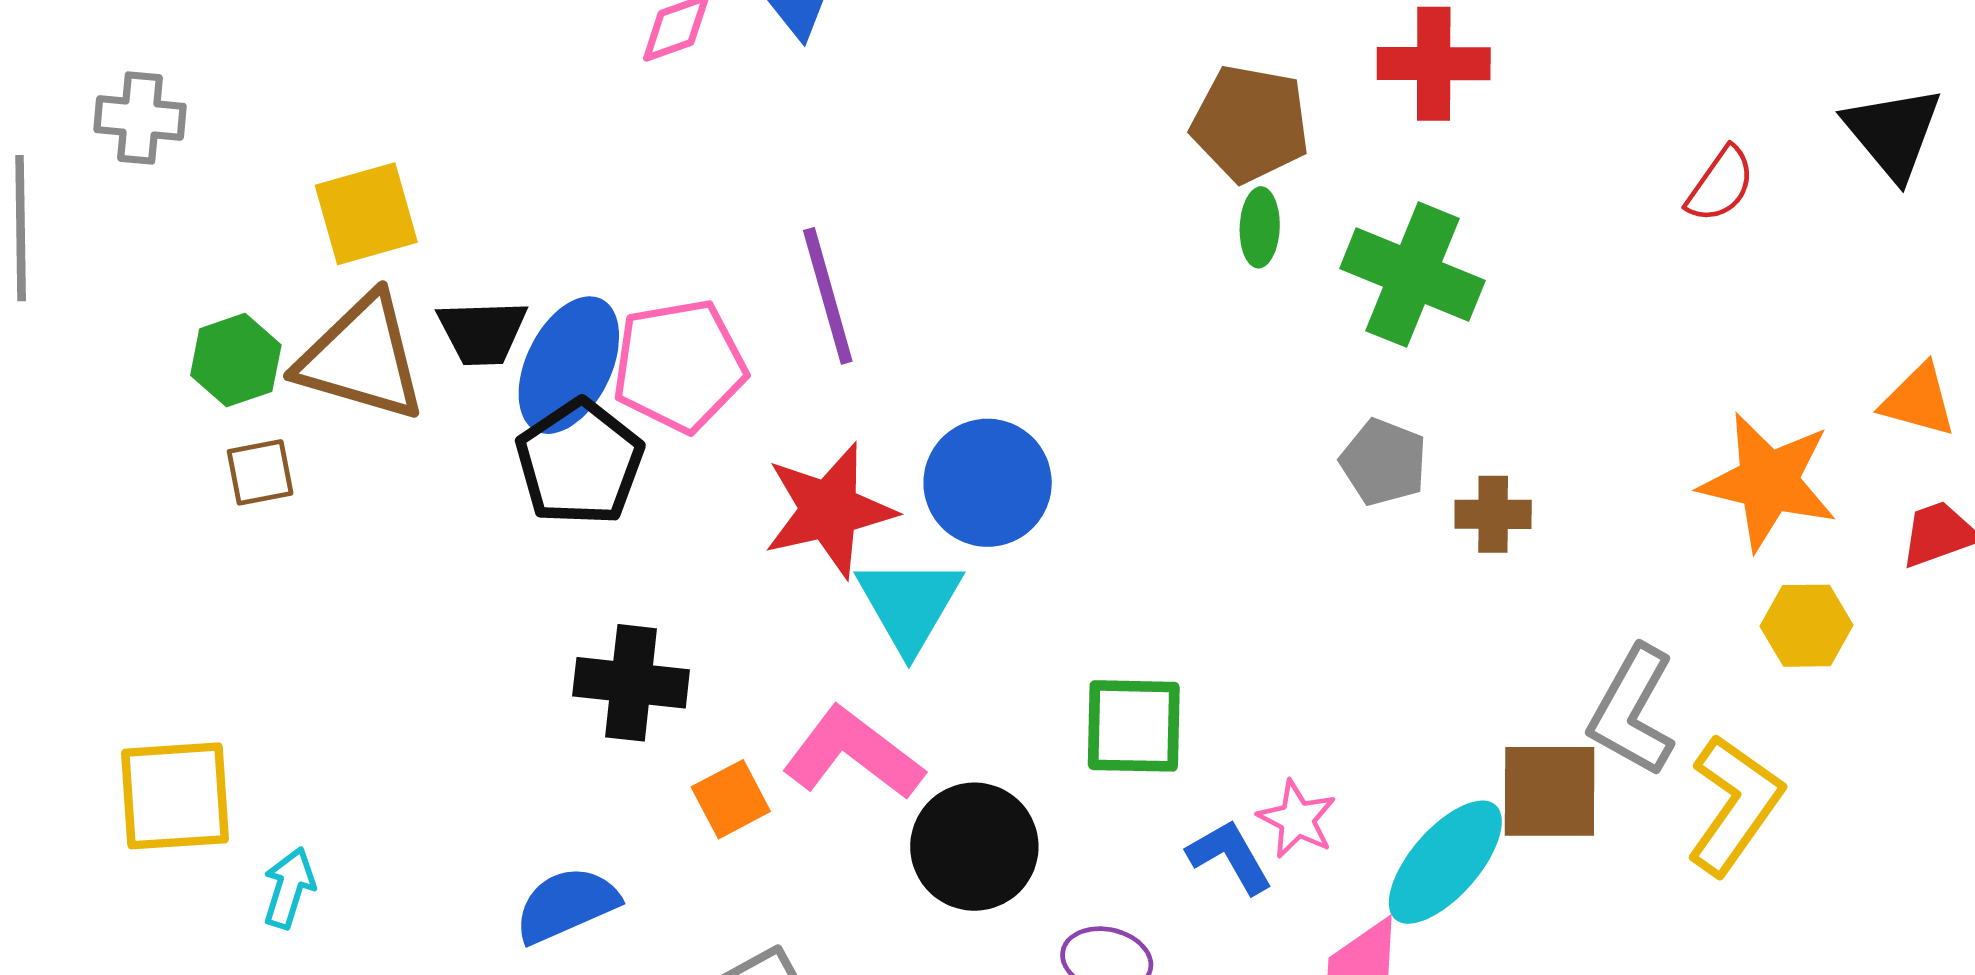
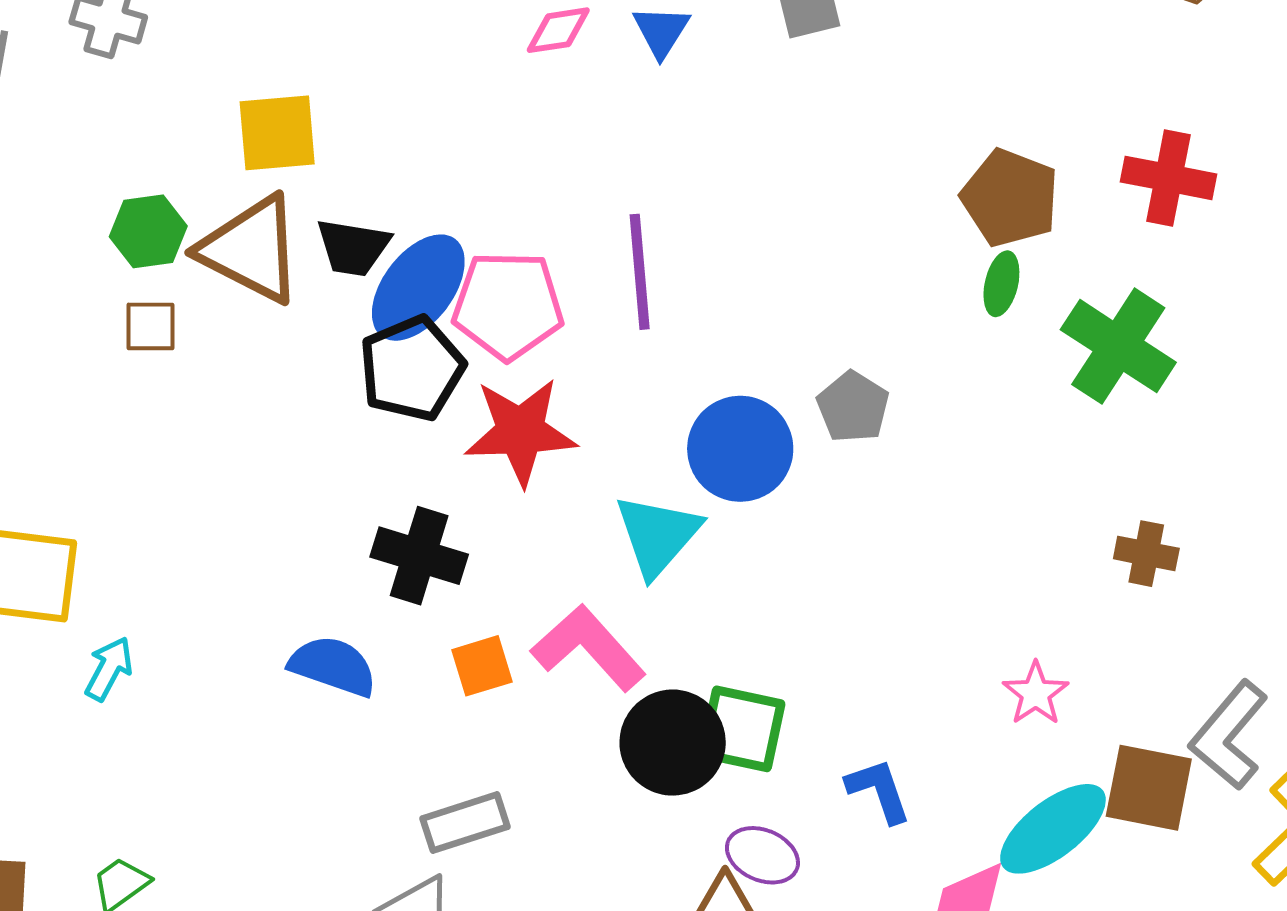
gray pentagon: (1384, 462) -> (853, 407), moved
red star: (829, 510) -> (521, 432), moved
green square: (1134, 726) -> (742, 729), moved
pink star: (1297, 819) -> (1036, 693), moved
blue semicircle: (566, 905) -> (333, 666), moved, turned 32

